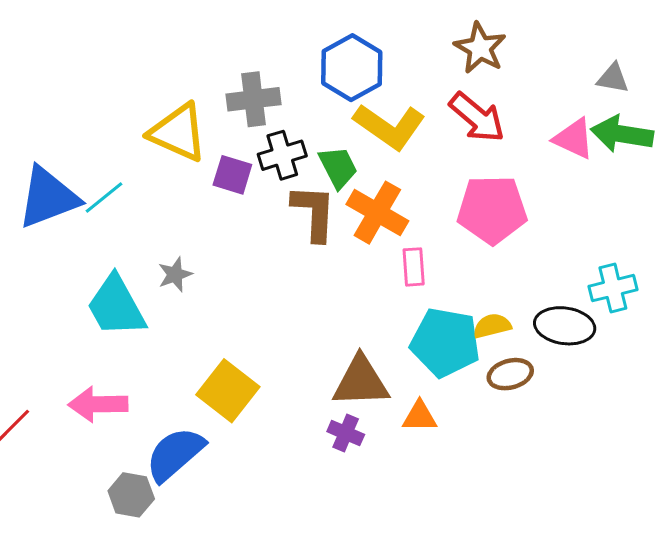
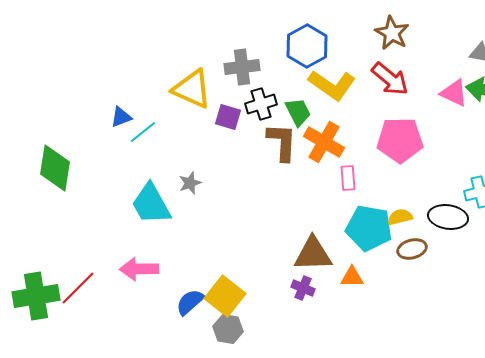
blue triangle: (48, 197) -> (121, 117), moved, size x0.5
yellow square: (228, 391) -> (225, 296), moved
blue semicircle: (175, 454) -> (190, 302), size x0.7
gray hexagon: (131, 495) -> (228, 329), moved

